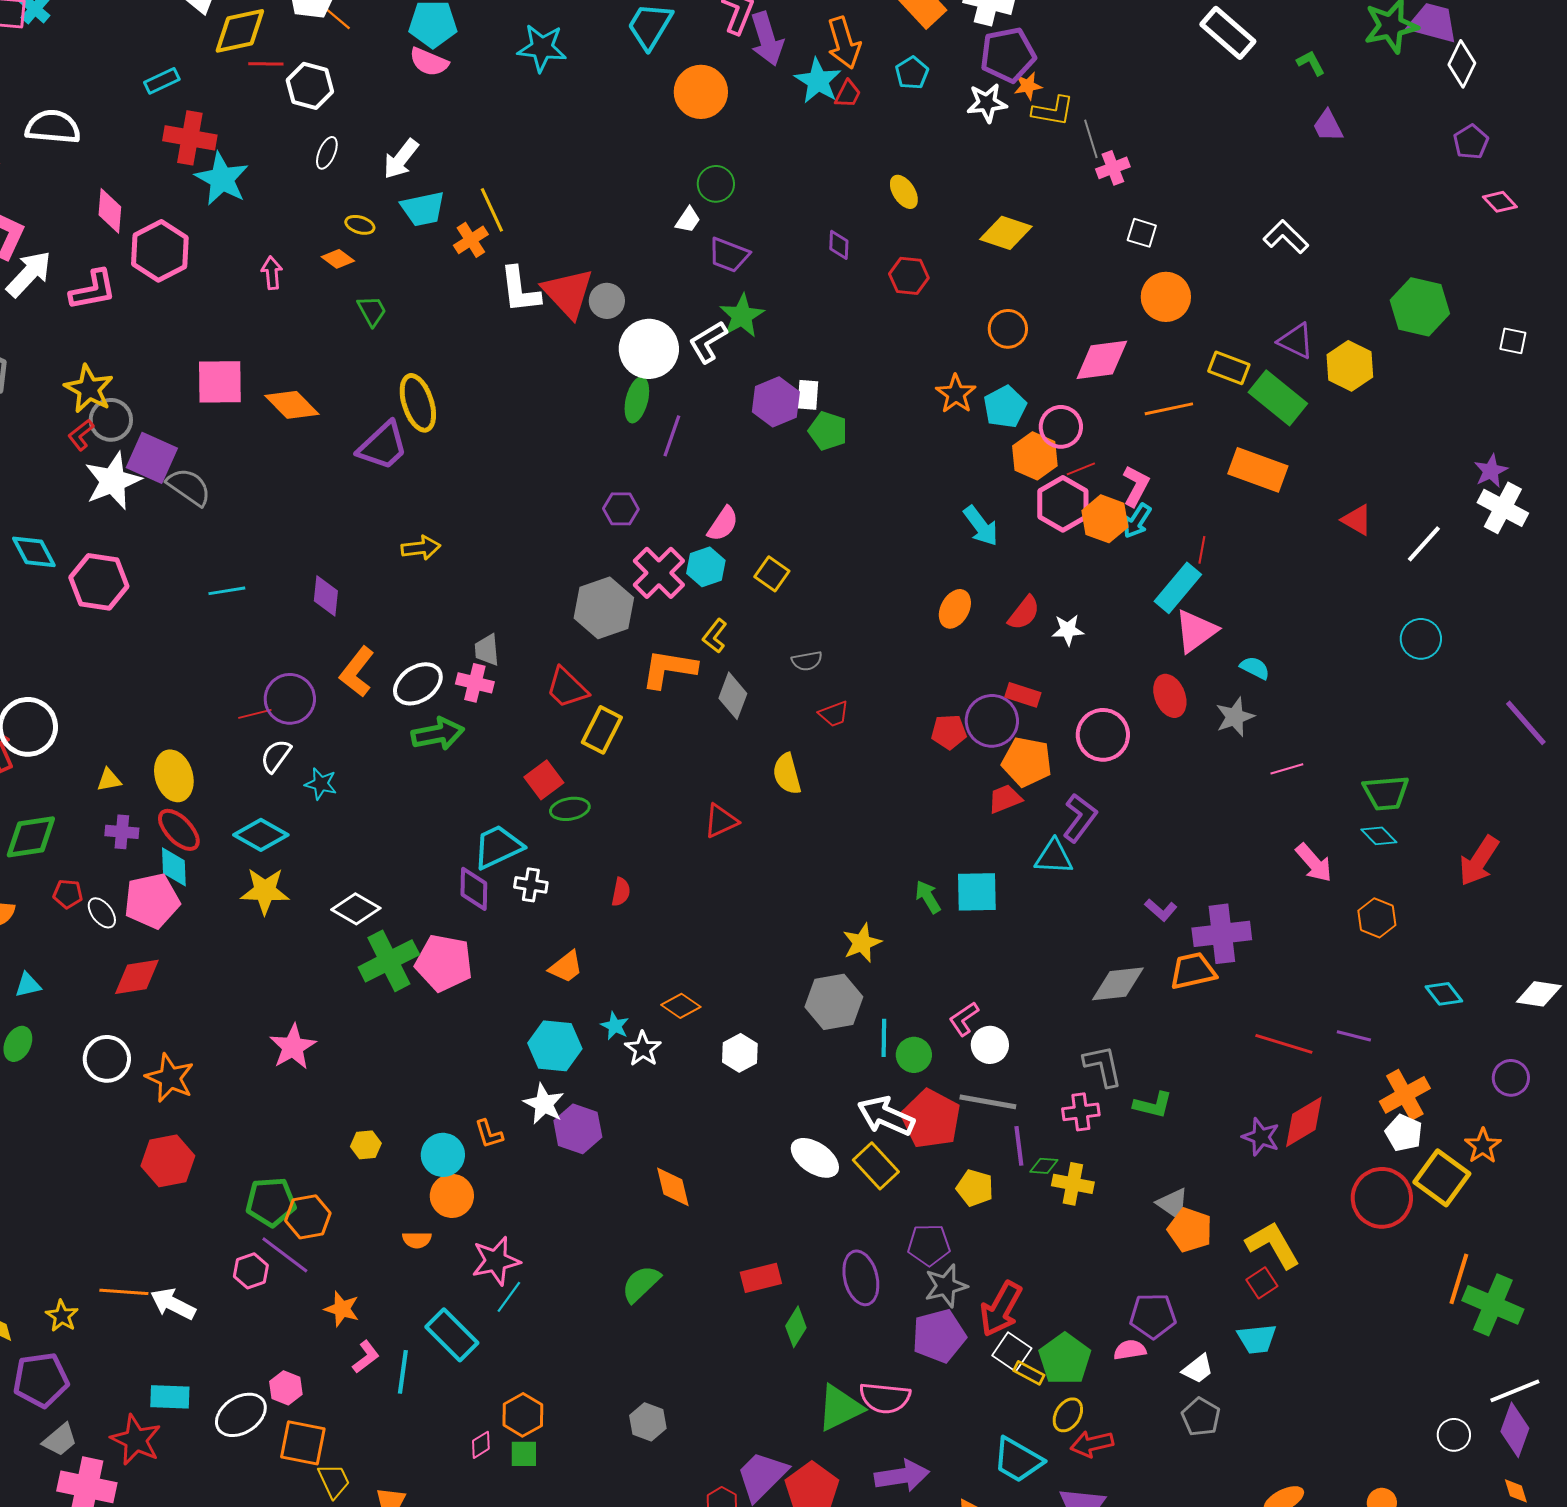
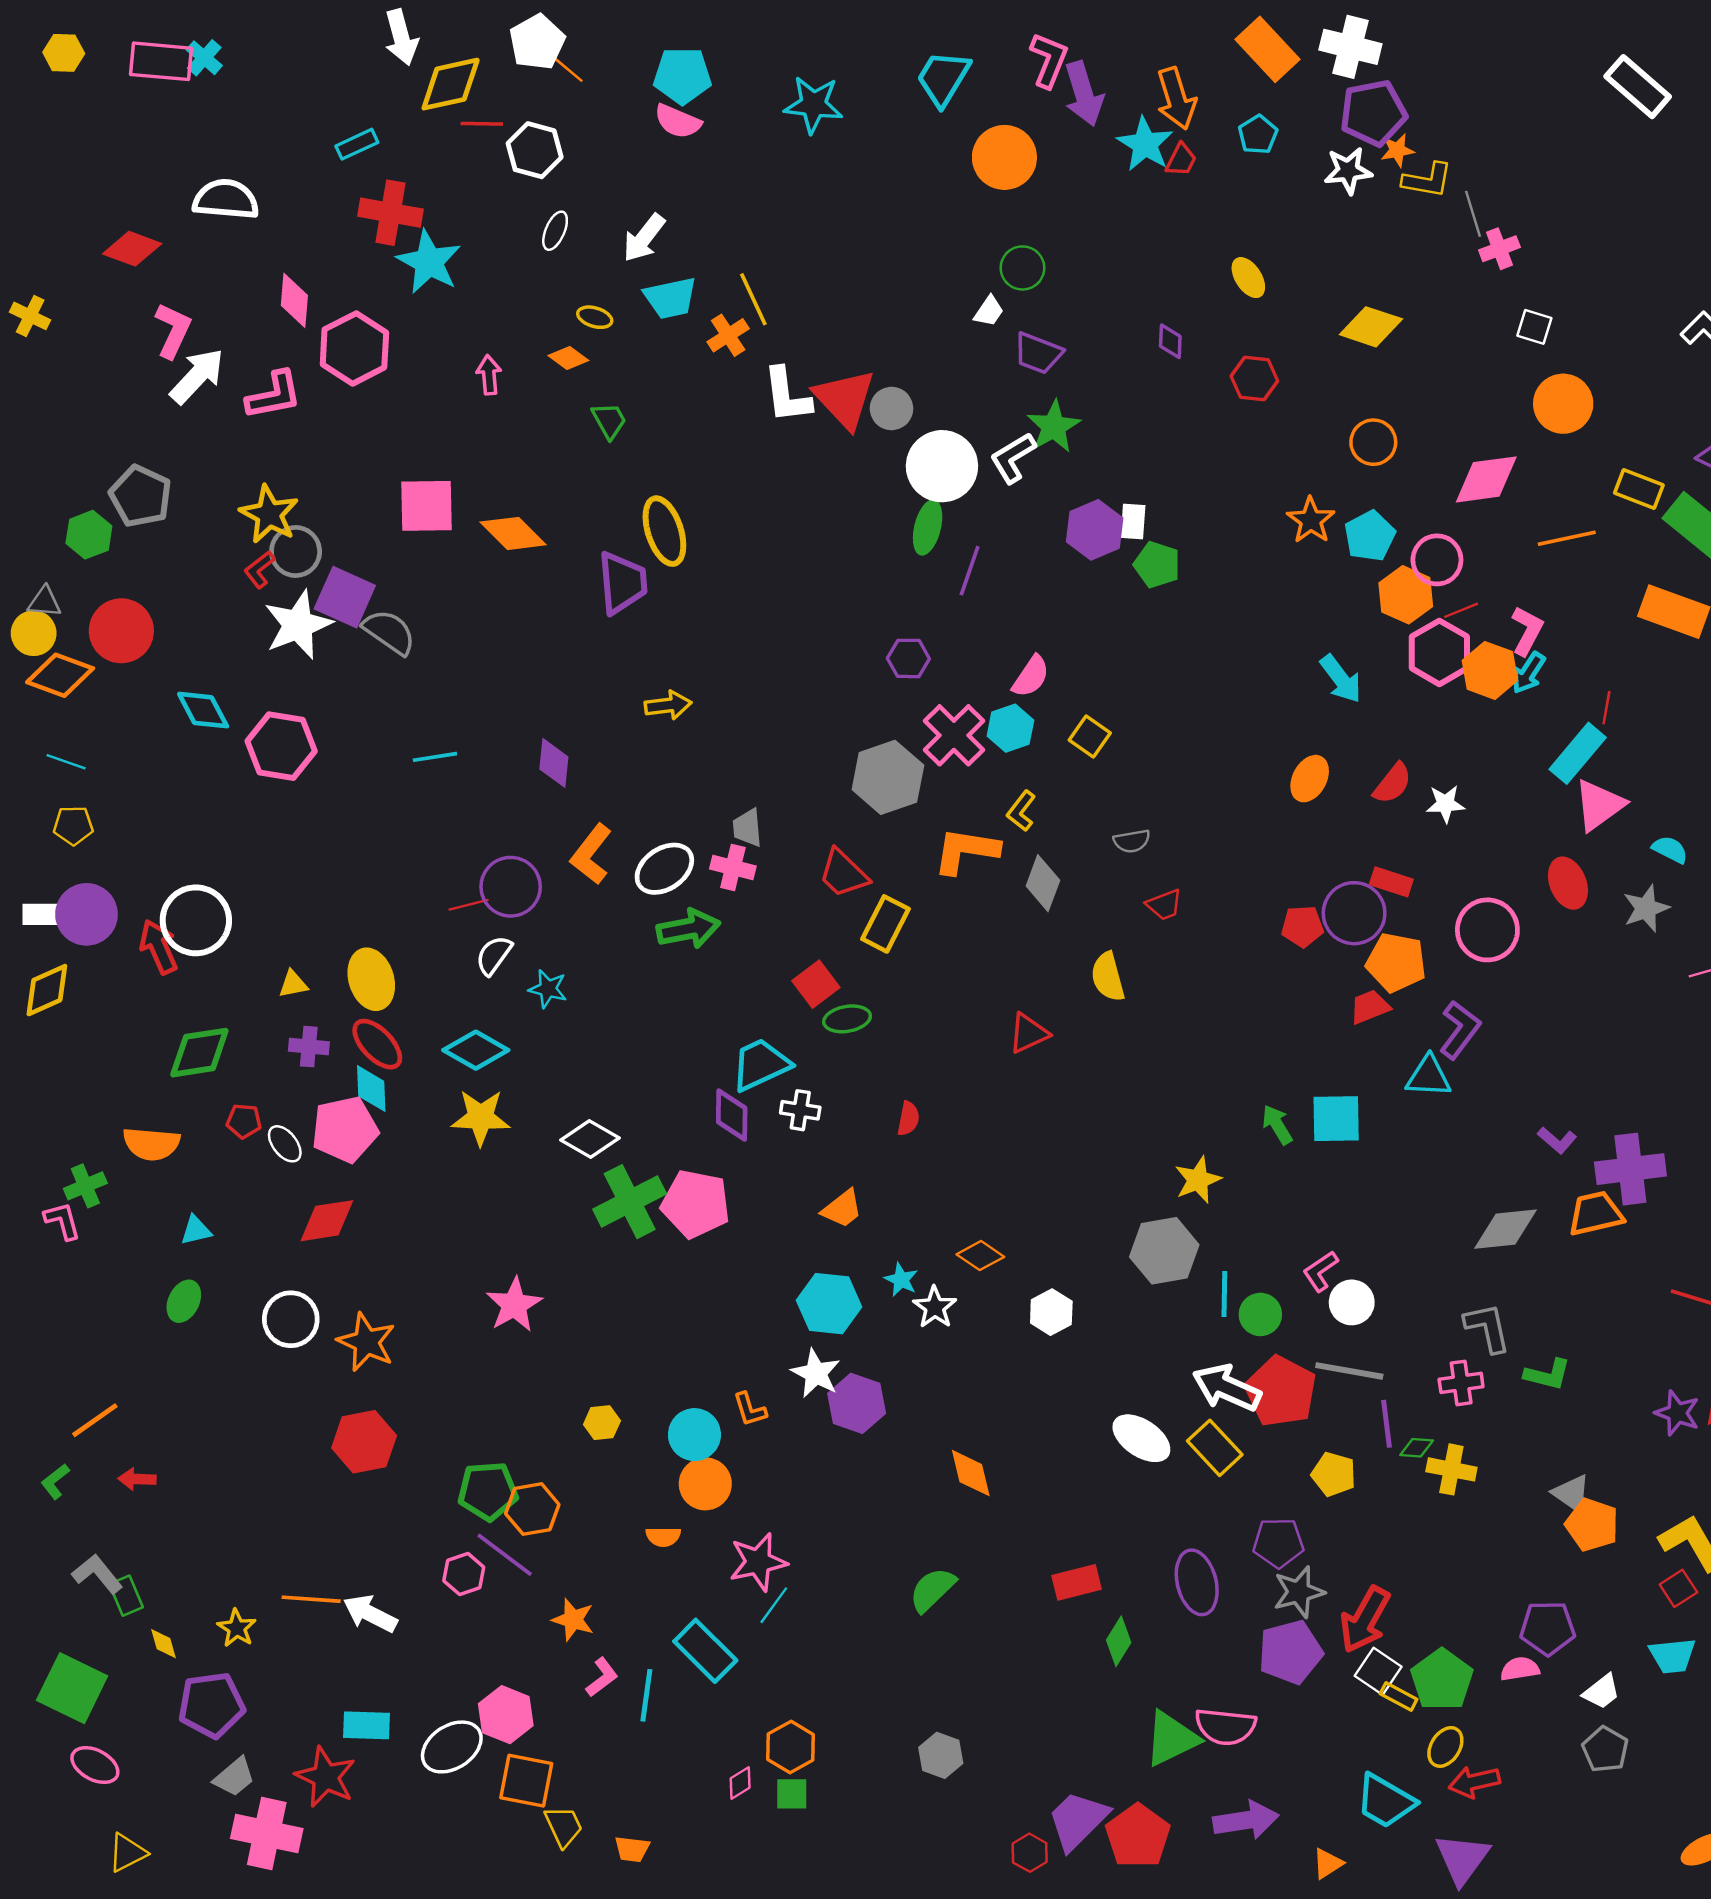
purple trapezoid: (383, 446) -> (622, 583), turned -52
pink hexagon: (286, 1388) -> (506, 1715), size x1.4

